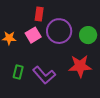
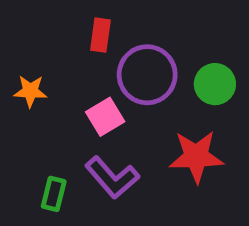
pink square: (33, 35) -> (105, 117), moved
green rectangle: (18, 72) -> (54, 194), moved

